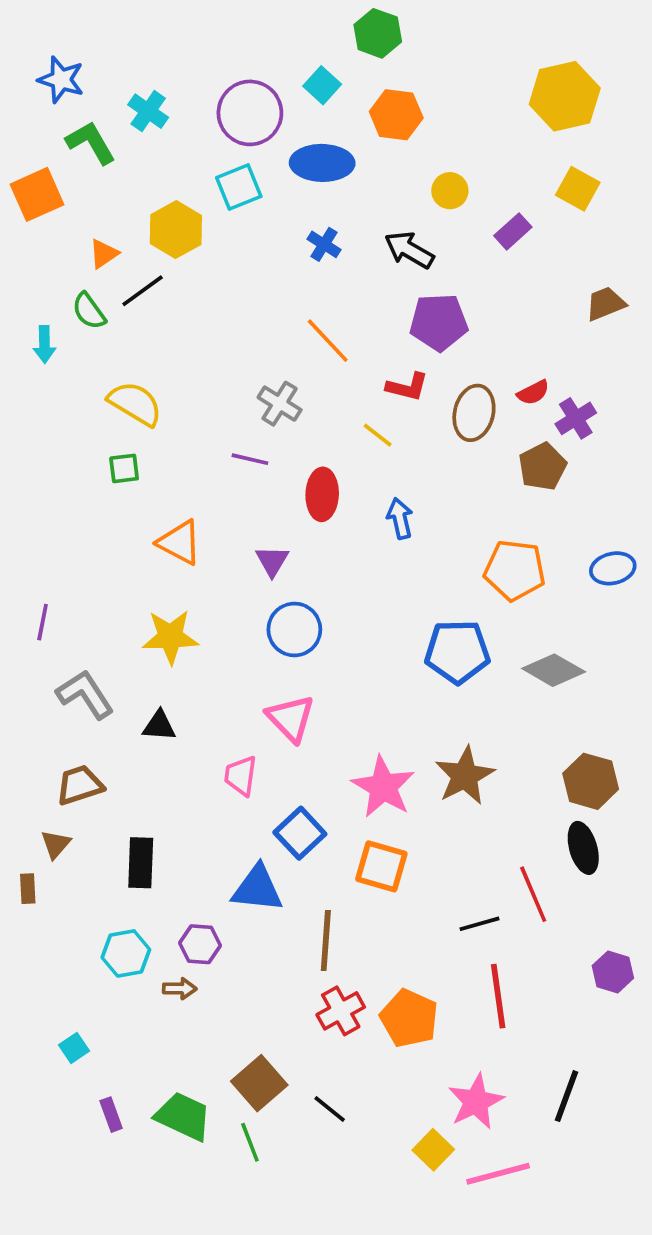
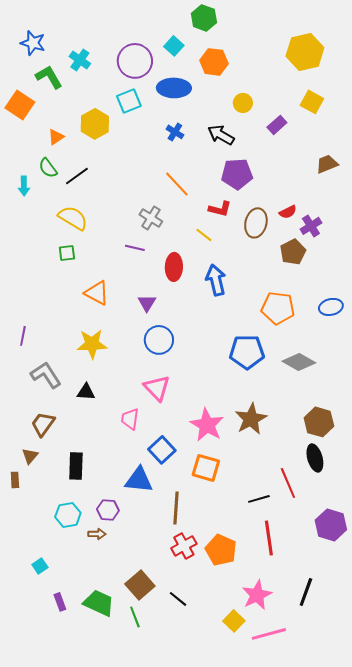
orange square: (37, 194) -> (20, 105), turned -32
black line: (143, 291) -> (77, 176), moved
blue arrow: (400, 518) -> (216, 280), size x1.4
brown trapezoid: (80, 785) -> (43, 424), turned -36
purple hexagon: (613, 972) -> (331, 525), size x1.4

